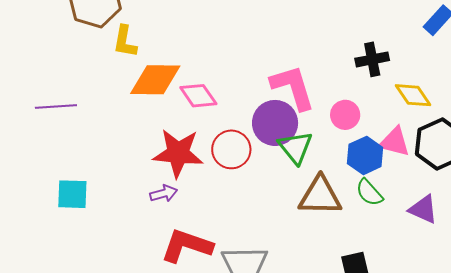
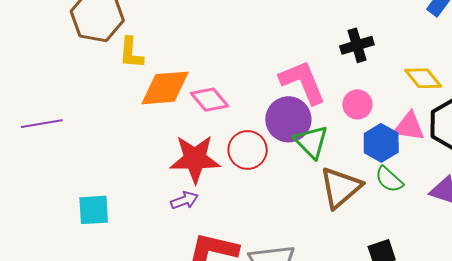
black cross: (372, 59) -> (357, 45), moved
purple line: (56, 106) -> (42, 124), moved
brown triangle: (320, 196) -> (340, 188), turned -36

